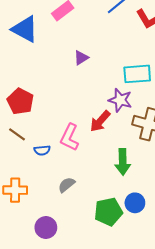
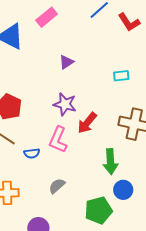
cyan rectangle: (137, 74) -> (121, 76), size x0.6
purple star: (120, 100) -> (65, 104), moved
blue circle: (135, 203) -> (123, 190), moved

